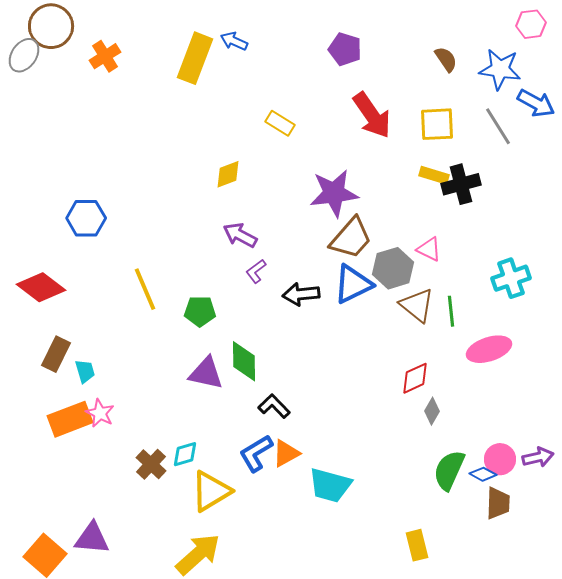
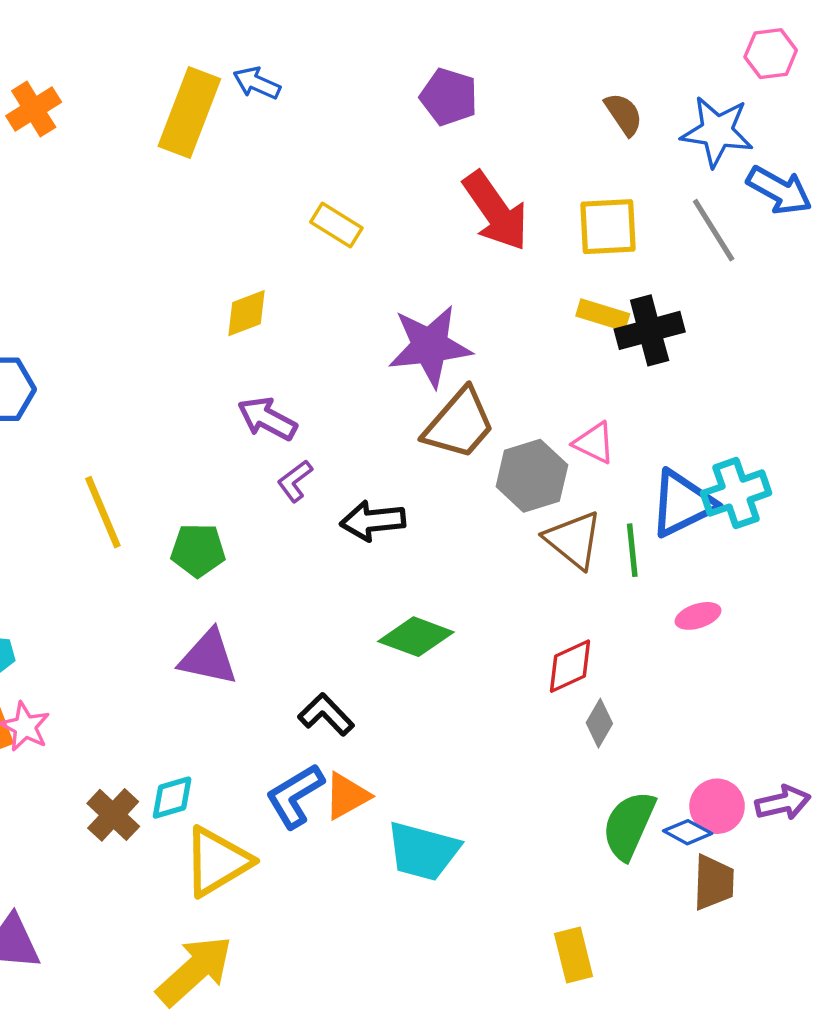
blue triangle: (353, 284) -> (682, 503), moved
pink ellipse: (489, 349) -> (698, 616), size x0.6
green diamond: (244, 361) -> (416, 637), moved, turned -69

